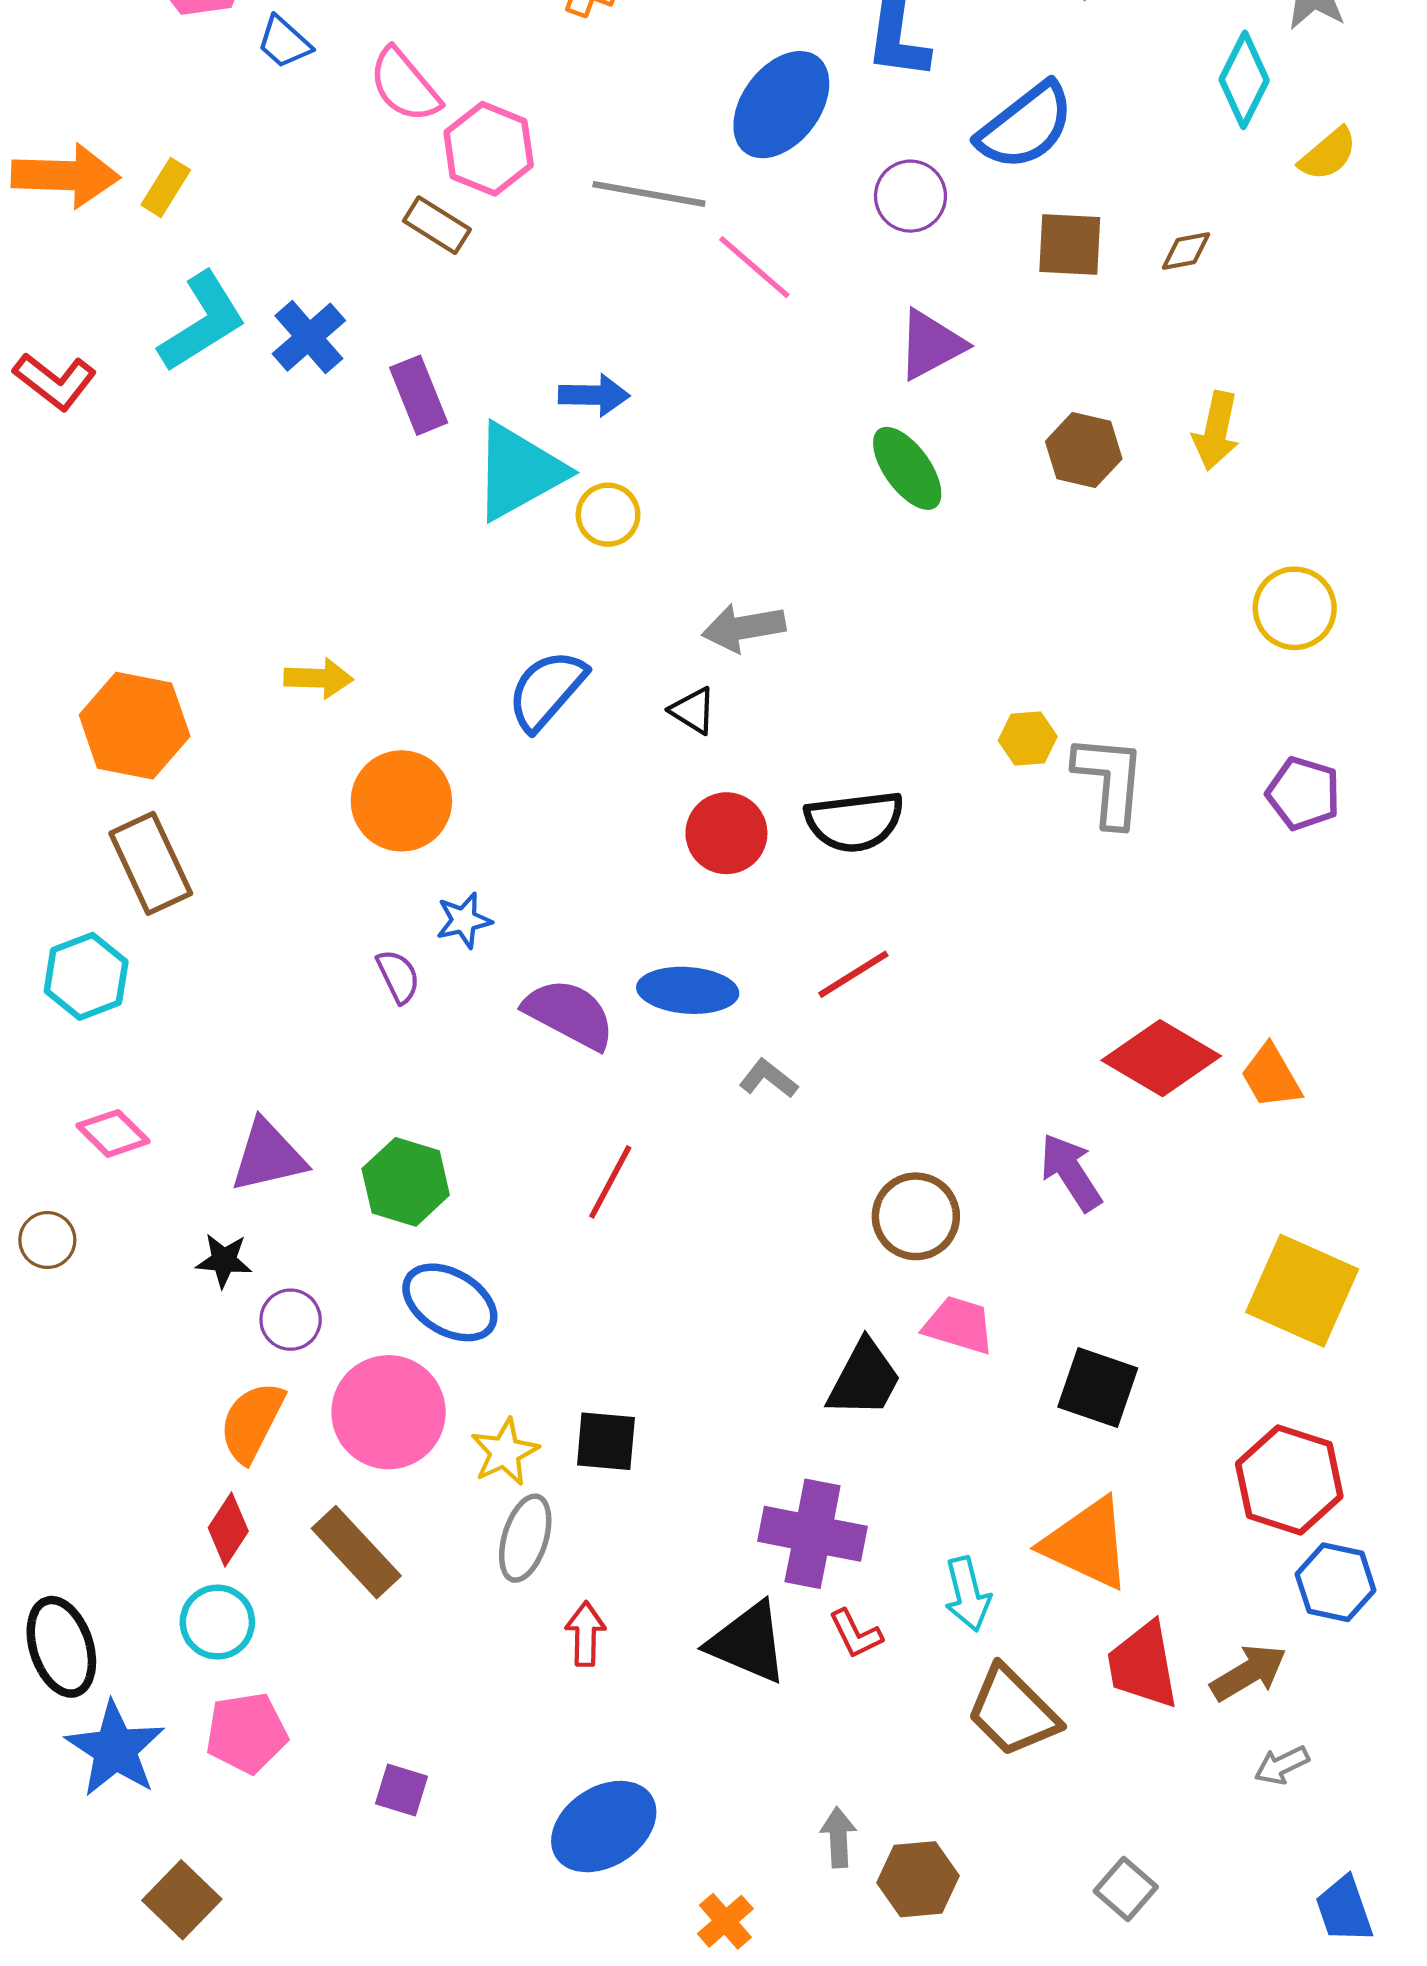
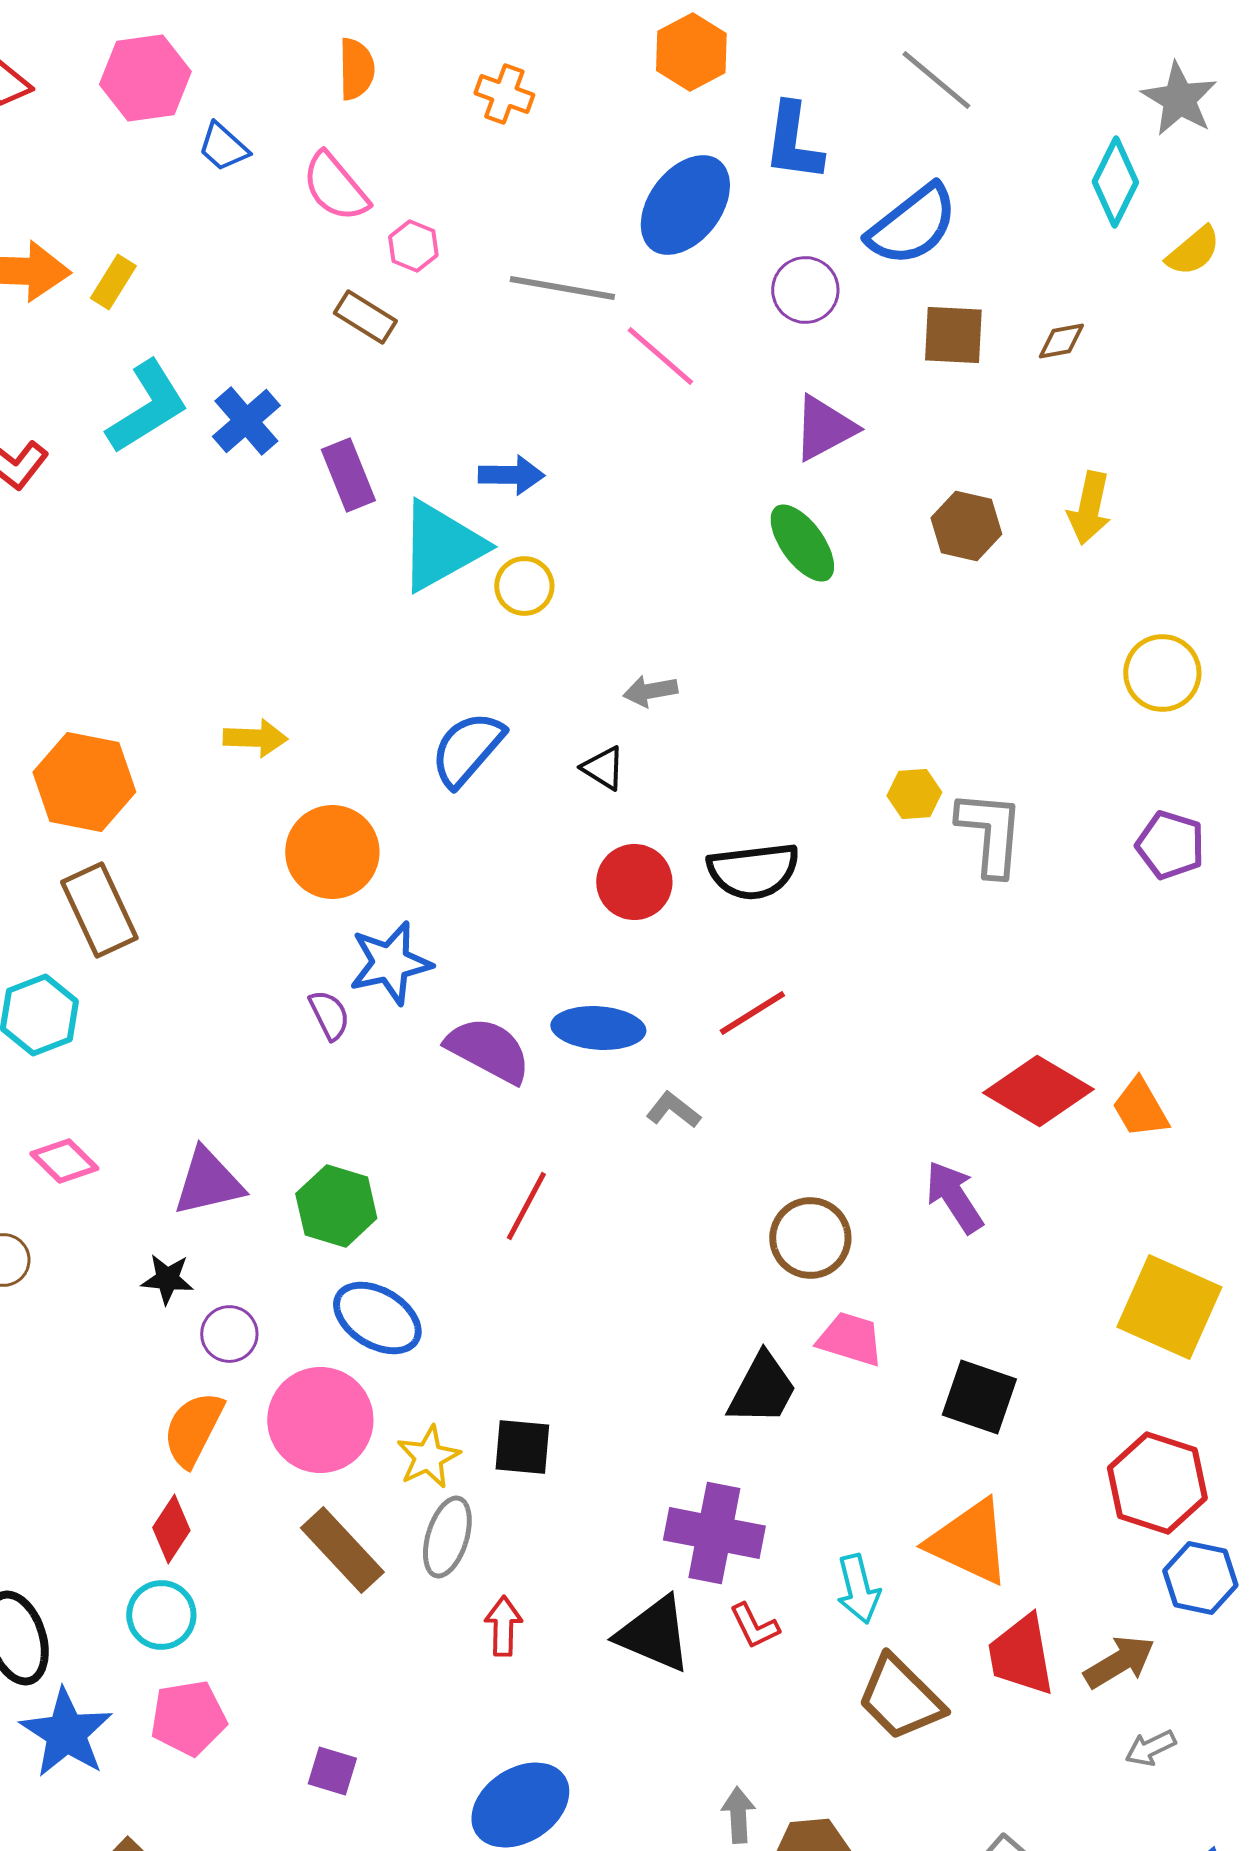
pink hexagon: (489, 149) -> (413, 246), size x0.6
gray arrow: (744, 628) -> (650, 691), size x0.7
blue star: (464, 920) -> (390, 963), size x1.6
brown rectangle: (356, 1552) -> (342, 1550), moved

